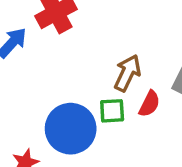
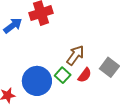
green square: (112, 111) -> (63, 75), turned 35

